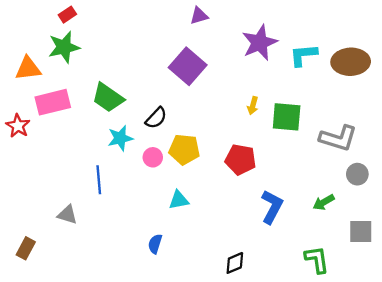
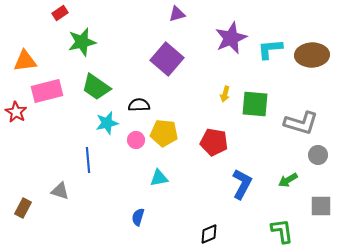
green star: (64, 47) -> (82, 42), moved
black semicircle: (156, 118) -> (139, 105), turned -135
brown rectangle: (26, 248) -> (23, 208), moved

